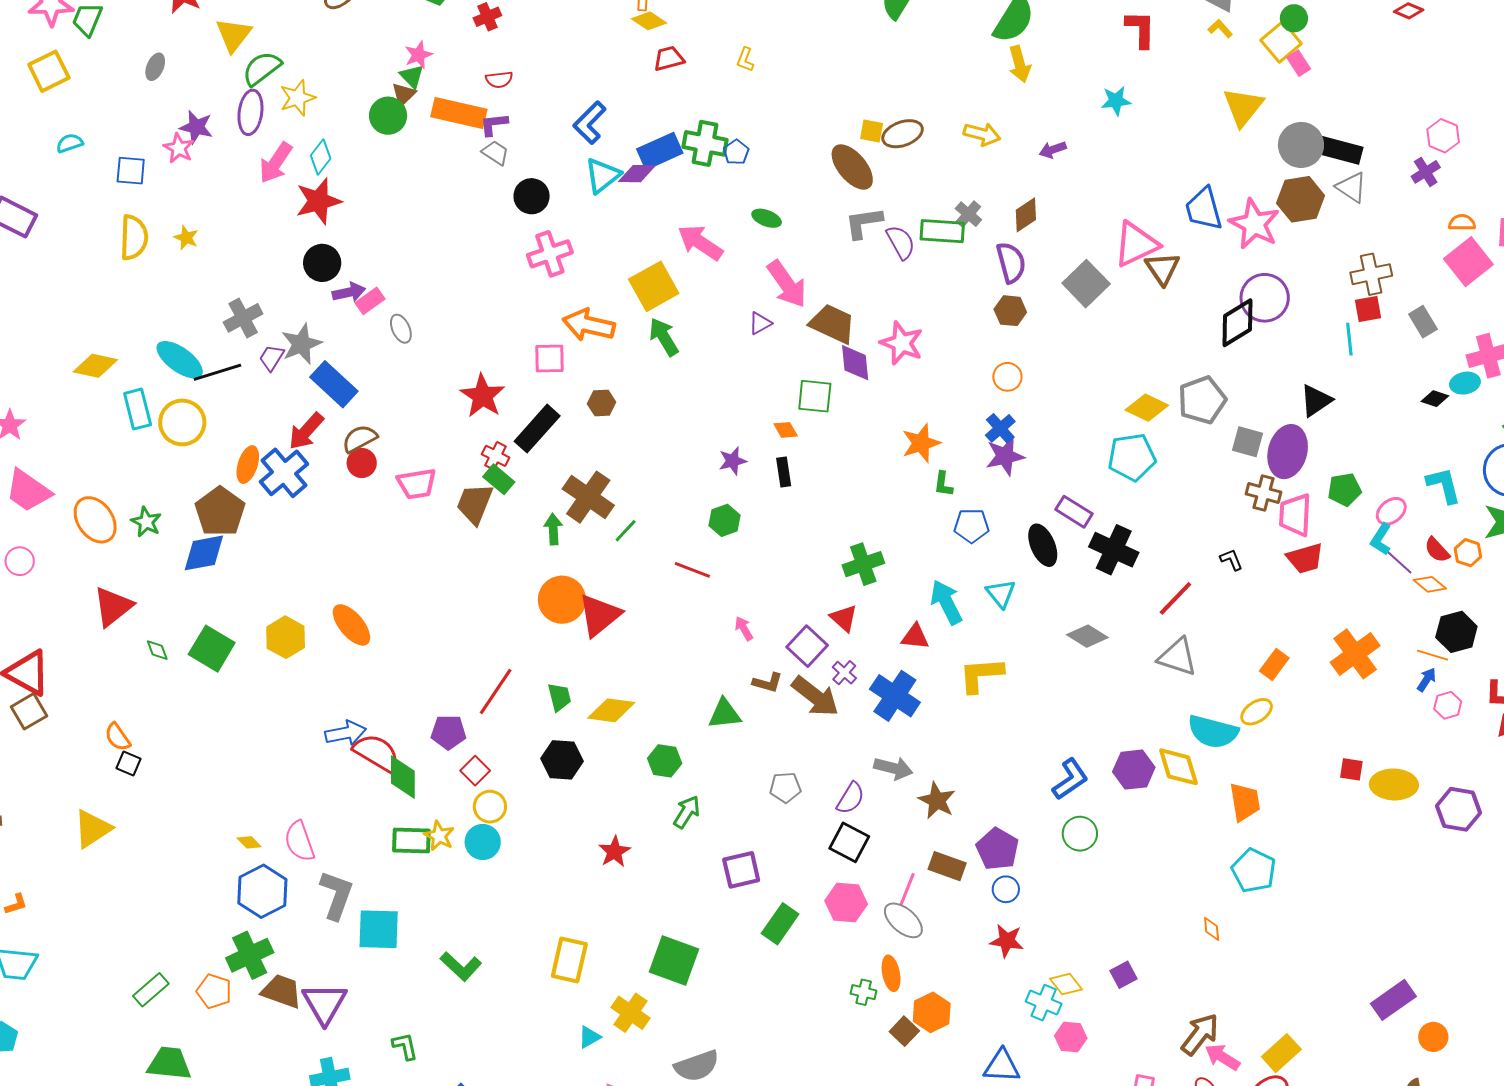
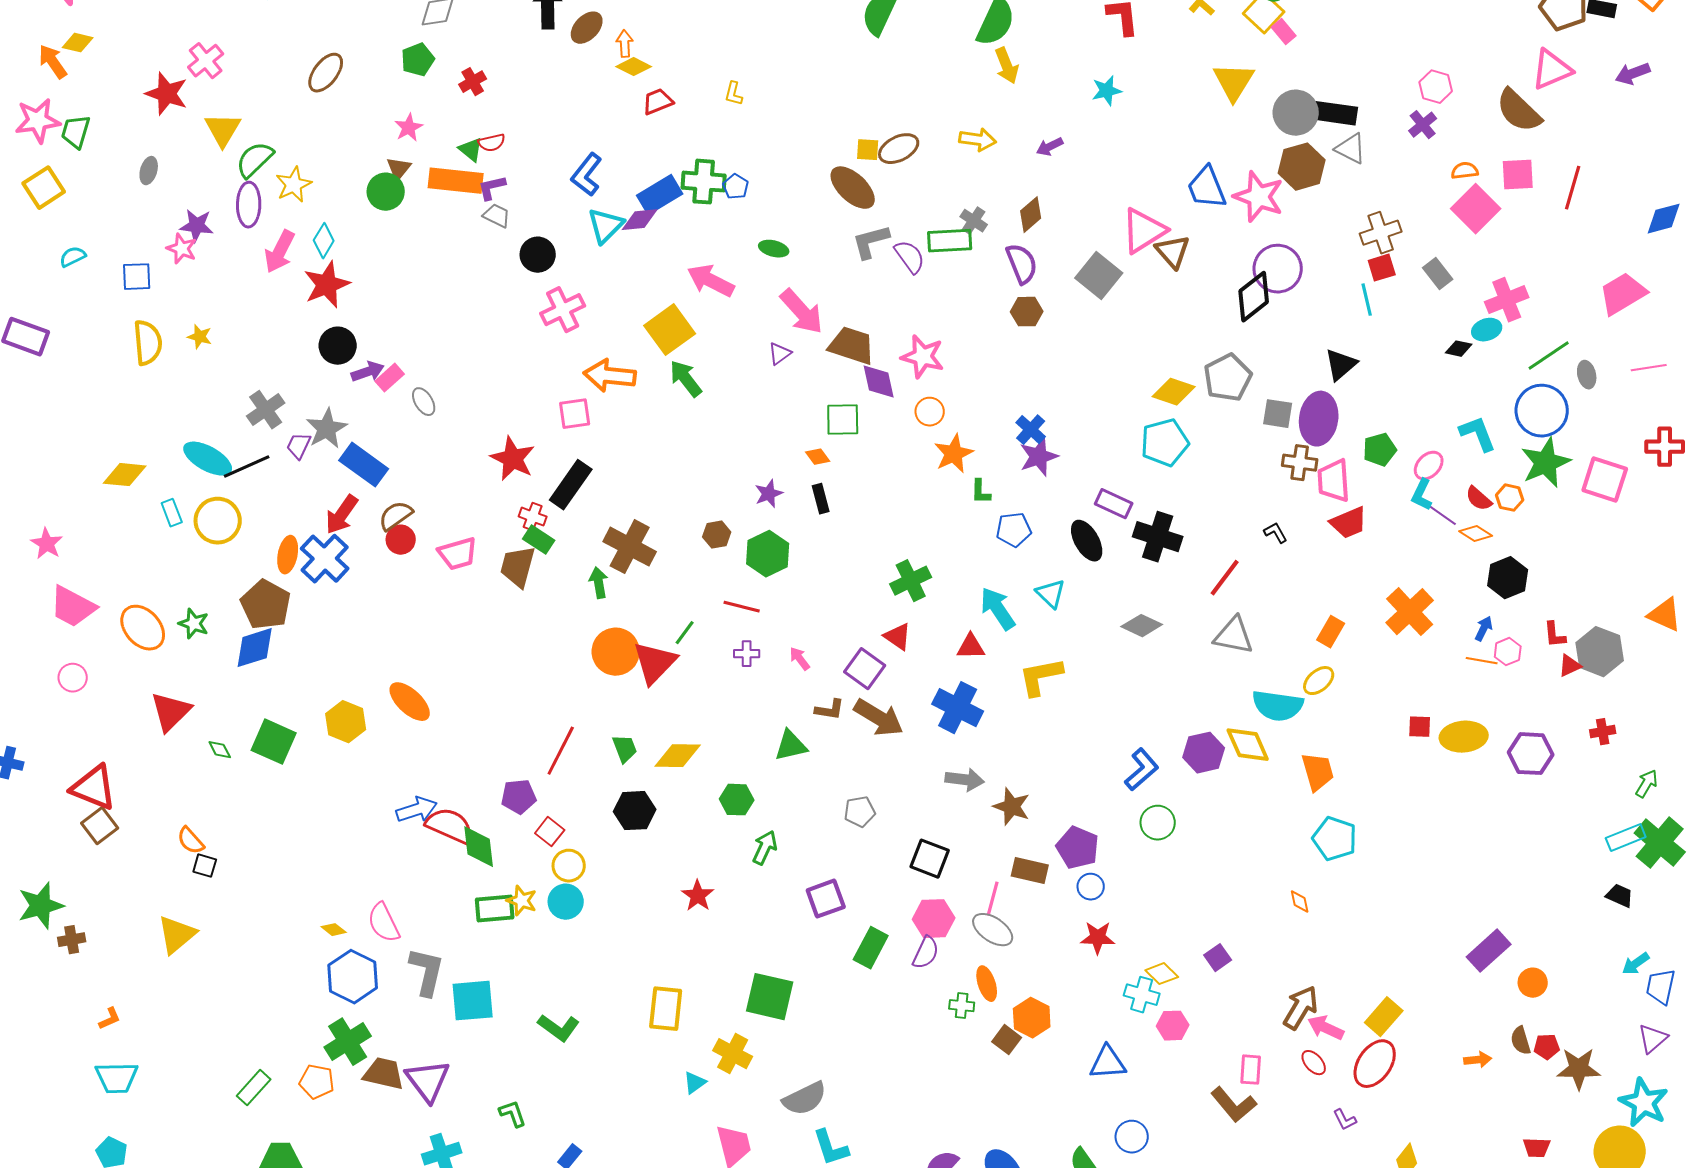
green triangle: (412, 76) -> (471, 150), moved
orange circle: (1007, 377) -> (930, 412), moved
brown hexagon: (602, 403) -> (717, 535), moved
cyan rectangle: (138, 409) -> (172, 513), size x0.7
green hexagon: (724, 520) -> (768, 554), size x1.4
green line: (626, 531) -> (685, 633), moved
orange line: (1433, 655) -> (1482, 661), moved
purple cross: (844, 673) -> (747, 654), moved, turned -35
purple semicircle: (850, 798) -> (926, 953), moved

